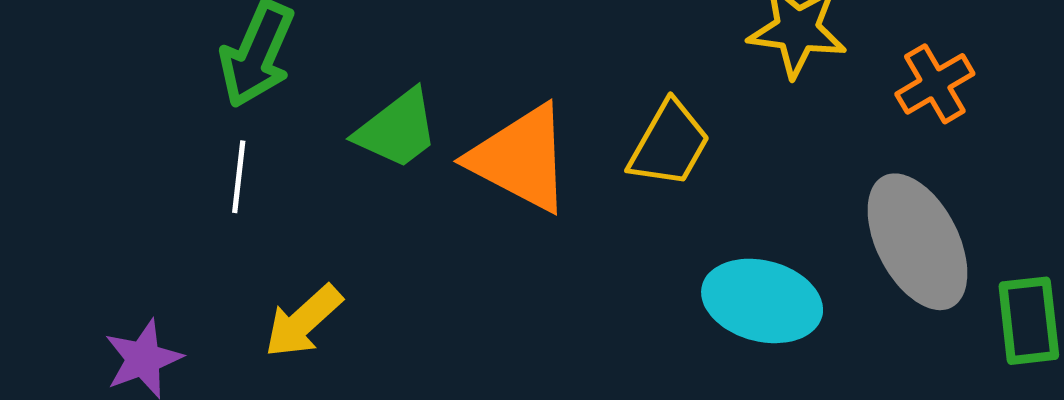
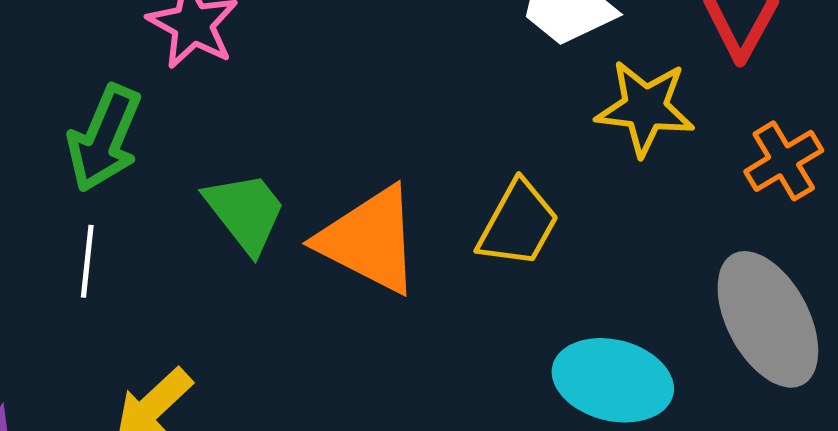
green trapezoid: (397, 129) -> (245, 212), turned -90

